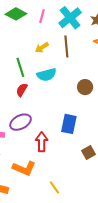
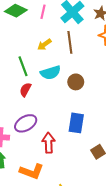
brown circle: (85, 87) -> (76, 82), moved

